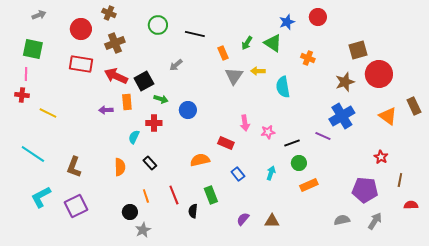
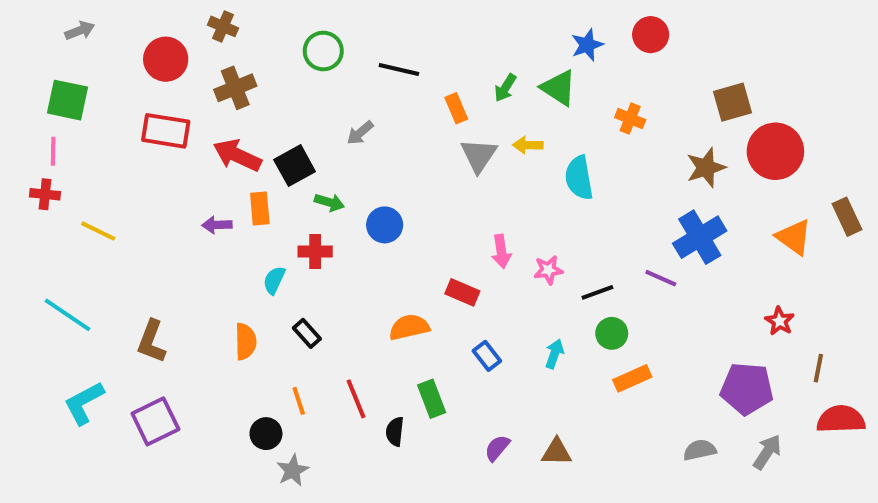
red semicircle: (411, 205) -> (841, 419), size x1.6

